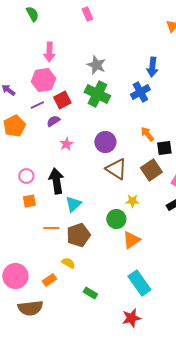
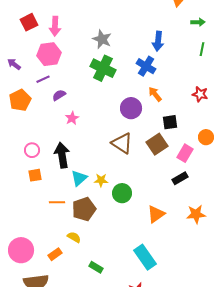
blue cross: (140, 92) -> (146, 66), turned -30
red square: (62, 100) -> (29, 22), moved
orange arrow: (147, 134) -> (155, 94), moved
purple circle: (105, 142) -> (131, 108), moved
yellow star: (132, 201) -> (101, 180), moved
orange triangle: (131, 240) -> (156, 214), moved

